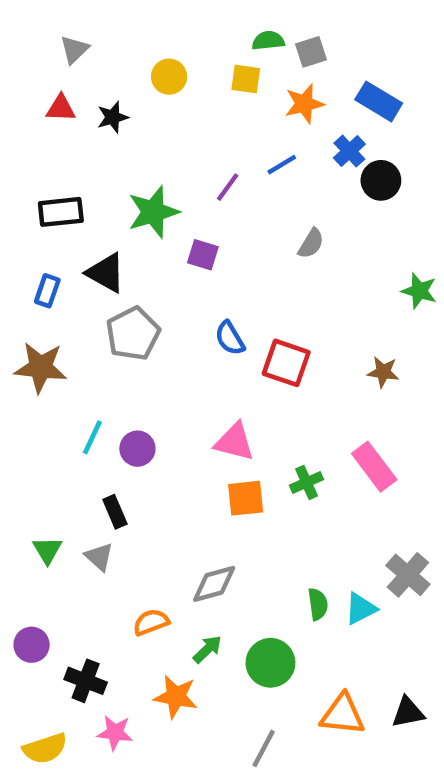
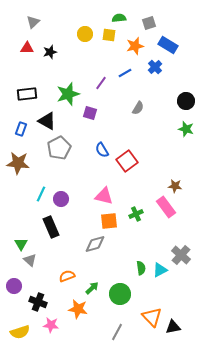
gray square: (311, 52) -> (149, 23), moved
yellow circle: (169, 77) -> (85, 34), moved
black circle: (381, 180) -> (186, 101), moved
red square: (286, 363) -> (127, 161), turned 35
brown star: (383, 372) -> (175, 186), moved
black rectangle: (115, 512) -> (51, 227), size x1.5
gray triangle: (99, 557) -> (30, 260), moved
gray diamond: (214, 584) -> (95, 244), moved
black triangle: (408, 712) -> (173, 327), moved
orange triangle: (343, 715) -> (152, 317), turned 40

